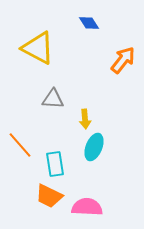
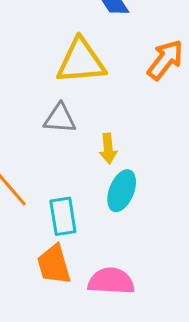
yellow triangle: (38, 48) -> (81, 61), moved, turned -33
orange trapezoid: (49, 196) -> (54, 264), turned 48

